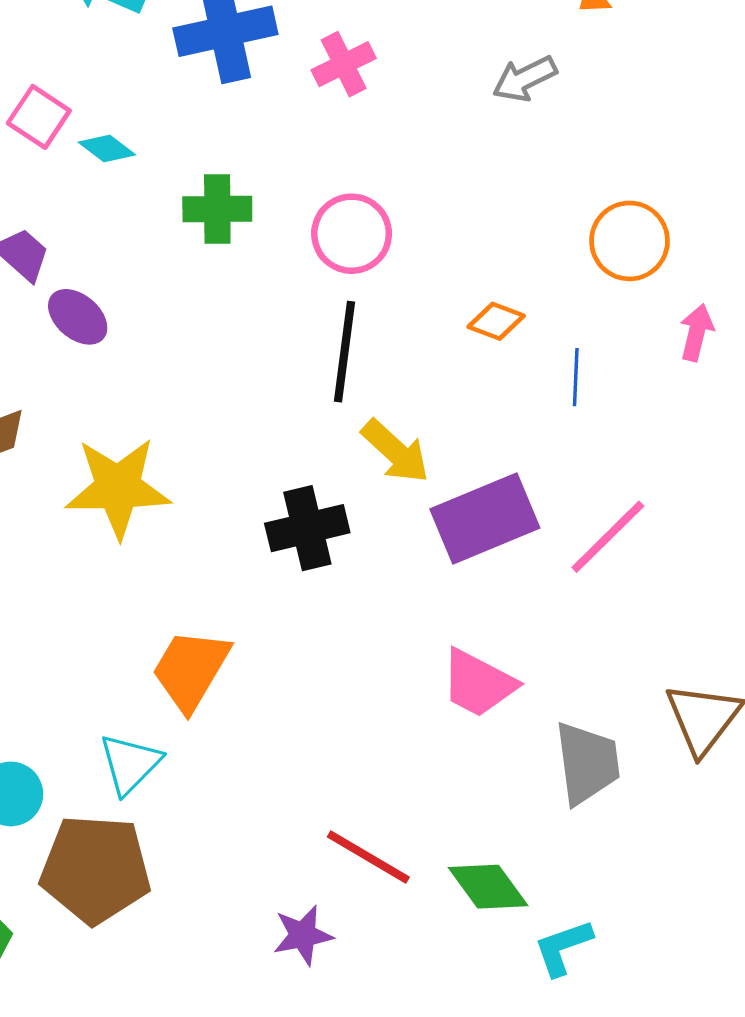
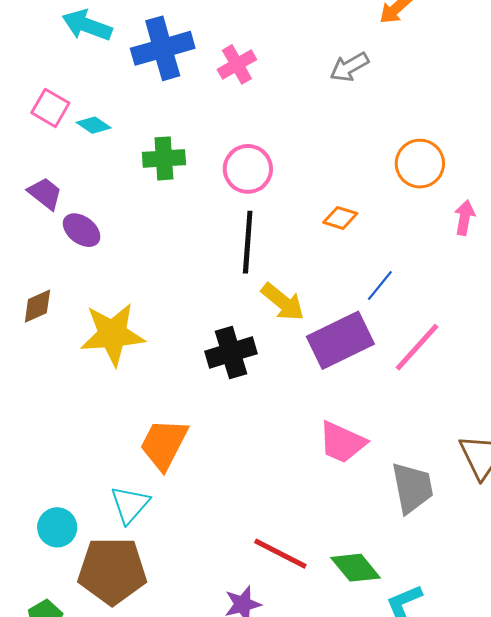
blue line: (576, 377) -> (380, 285), moved, turned 40

